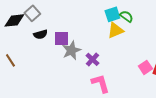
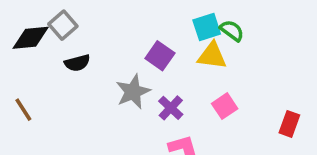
yellow triangle: (115, 30) -> (212, 56), turned 30
purple square: (61, 38) -> (160, 56), moved, turned 35
pink square: (145, 67) -> (225, 106), moved

